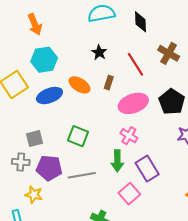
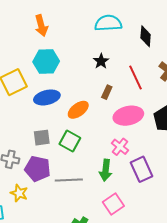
orange ellipse: (80, 85) -> (78, 110), moved, turned -75
gray square: (35, 139) -> (42, 138), moved
purple rectangle: (147, 169) -> (142, 169), moved

